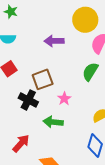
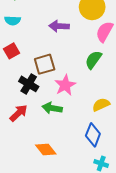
pink star: (64, 99) -> (65, 85), size x1.5
red arrow: (21, 143) -> (19, 113), moved

